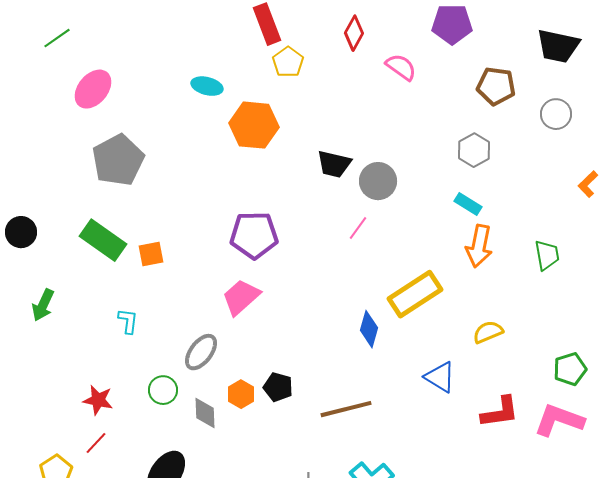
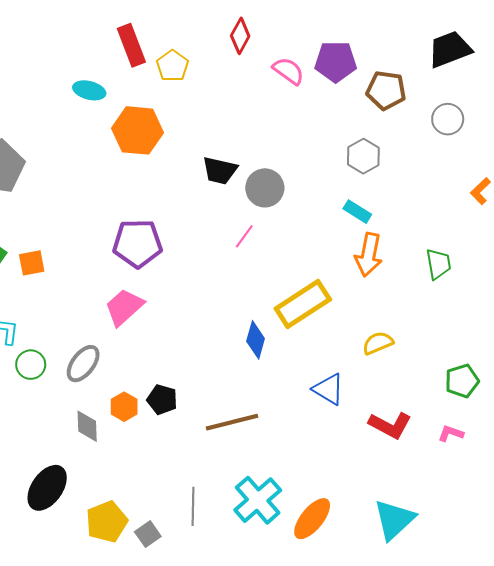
red rectangle: (267, 24) -> (131, 45), moved
purple pentagon: (452, 24) -> (336, 62), moved
black trapezoid: (558, 46) -> (450, 49), turned 147
green circle: (163, 390) -> (31, 365), moved
red L-shape: (500, 412) -> (390, 425), turned 36
pink L-shape: (559, 420) -> (451, 433), size x0.5

